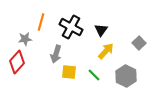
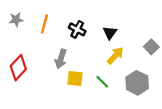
black cross: (71, 27) -> (77, 29), size x0.7
gray star: (25, 39) -> (16, 20), moved

